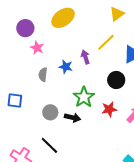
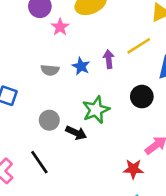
pink star: (37, 48) -> (60, 27), moved
gray semicircle: (43, 75) -> (50, 70), turned -104
red star: (109, 109) -> (133, 169), moved

